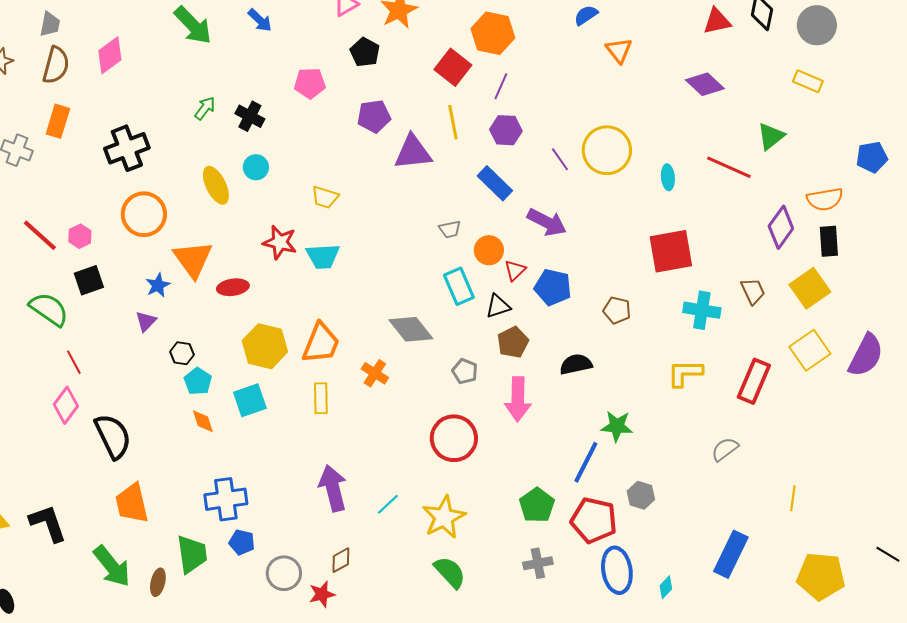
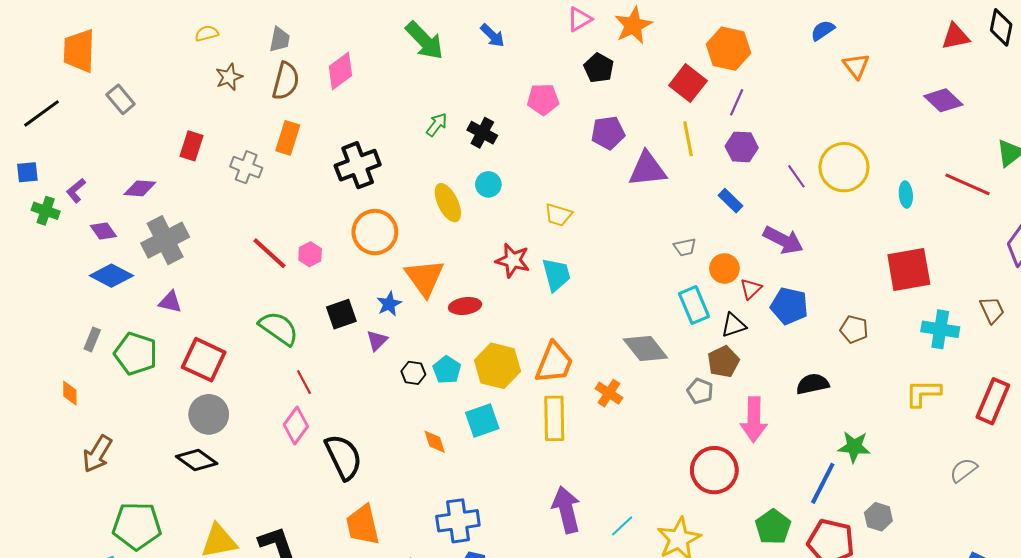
blue rectangle: (495, 183) -> (731, 201), size x0.7
cyan trapezoid: (323, 256) -> (556, 275), turned -102
black square: (89, 280) -> (341, 314), moved
brown pentagon: (513, 342) -> (723, 362), moved
cyan pentagon: (198, 381) -> (447, 370), moved
yellow rectangle: (321, 398) -> (554, 418), size x1.4
red circle: (454, 438) -> (714, 470), moved

